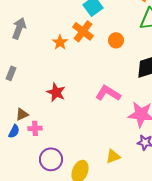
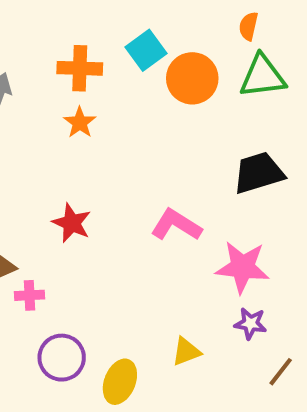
orange cross: (83, 31) -> (80, 68), moved, turned -35
orange circle: (116, 40) -> (192, 78), moved, size x1.6

